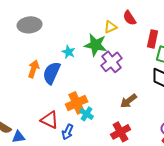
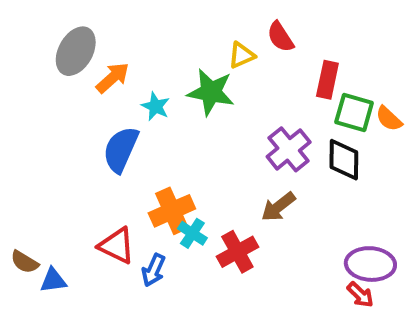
gray ellipse: (30, 25) -> (76, 51), turned -55
purple cross: (112, 62) -> (289, 149), moved
orange arrow: (34, 69) -> (113, 78), moved, turned 30
red cross: (121, 132) -> (237, 252), moved

